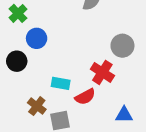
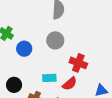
gray circle: (122, 46) -> (55, 40), moved
black circle: (17, 61) -> (14, 85), moved

